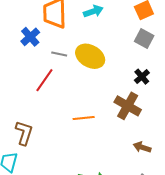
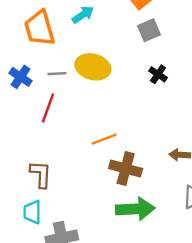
blue cross: (30, 37) -> (21, 77), moved
gray square: (144, 38) -> (149, 30), turned -36
brown cross: (128, 106) -> (126, 169), moved

